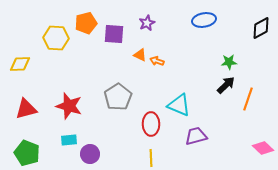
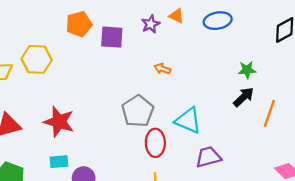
yellow hexagon: (56, 38) -> (37, 59), moved
orange triangle: (140, 55) -> (177, 16), moved
gray pentagon: (118, 97) -> (138, 111), moved

